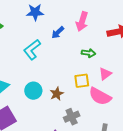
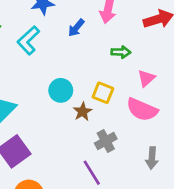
cyan L-shape: (32, 50) -> (28, 40), moved
yellow square: (82, 81) -> (103, 93), moved, turned 35
cyan circle: (33, 91) -> (61, 90), moved

